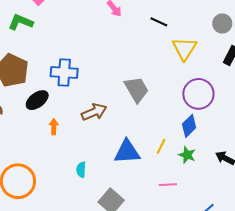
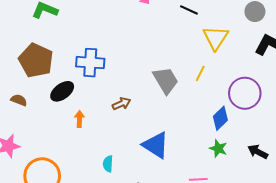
purple circle: (198, 94) -> (245, 93), moved
brown arrow: (94, 112) -> (121, 104), size x0.7
yellow line: (161, 146) -> (200, 73), moved
blue triangle: (127, 152) -> (156, 145), turned 36

